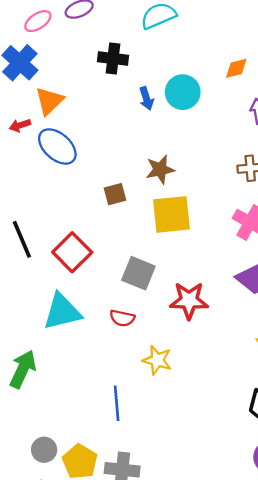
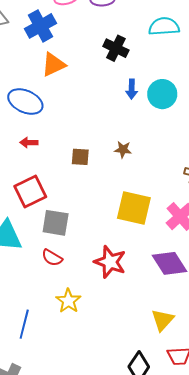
red arrow: (20, 125) -> (29, 143), moved
blue ellipse: (57, 146) -> (25, 102), moved, turned -36
brown star: (160, 169) -> (123, 150), size x0.7
yellow square: (172, 214) -> (134, 208), moved
gray square: (138, 273) -> (56, 223), moved, turned -32

